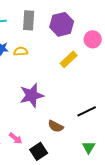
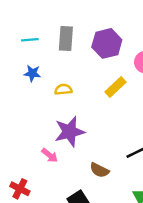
yellow semicircle: (21, 51) -> (63, 89), moved
pink arrow: (16, 138) -> (50, 155), moved

